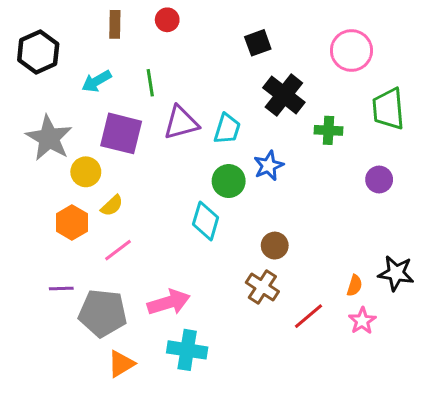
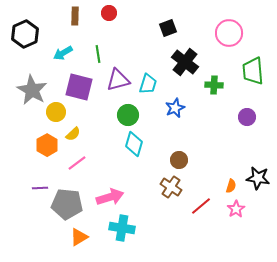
green circle: (229, 181) -> (128, 115), moved

